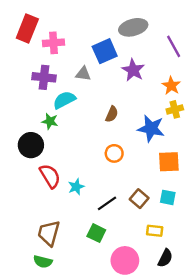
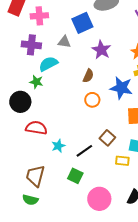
purple star: (133, 70) -> (101, 50), moved
orange circle: (114, 153) -> (92, 100), moved
red semicircle: (50, 176) -> (36, 128), turned -50
cyan star: (76, 187) -> (58, 146), moved
brown square: (139, 199) -> (107, 138), moved
yellow rectangle: (155, 231) -> (122, 161), moved

